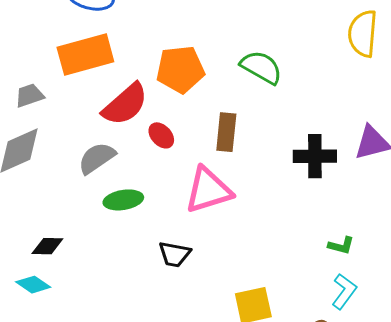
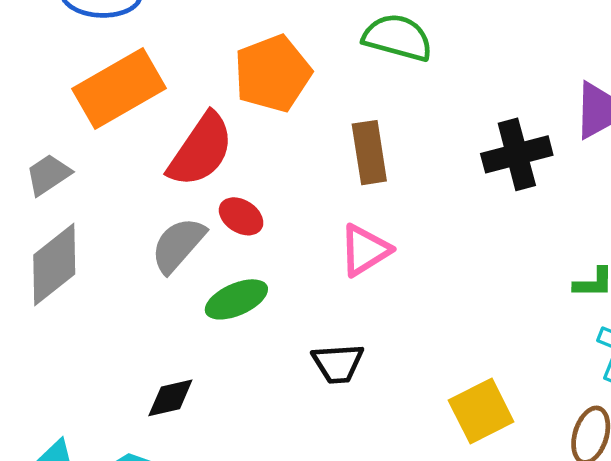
red ellipse: (161, 135) -> (241, 216), moved
pink triangle: (208, 190) -> (365, 250), size x0.7
black diamond: (47, 246) -> (170, 398), moved

